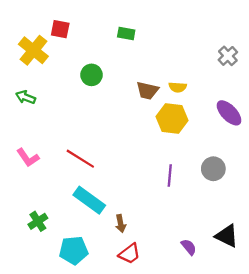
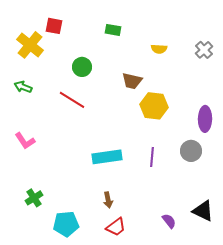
yellow semicircle: (178, 87) -> (159, 49), moved
purple ellipse: (229, 113) -> (205, 119), moved, turned 45
red line: (80, 159) -> (72, 100), moved
cyan rectangle: (89, 200) -> (107, 157), moved, turned -44

